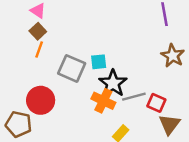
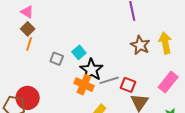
cyan square: (99, 62) -> (79, 52), turned -32
gray square: (72, 68) -> (57, 59), size x0.6
red circle: (41, 100) -> (28, 98), moved

